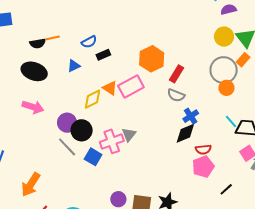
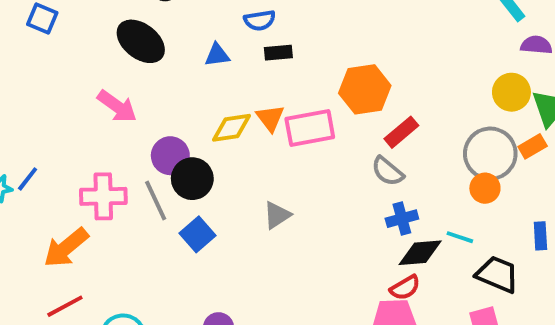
cyan line: (231, 122) -> (460, 237), moved, turned -48
black diamond: (185, 133) -> (420, 253), moved
pink cross: (112, 141) -> (103, 196), moved
red semicircle: (203, 149) -> (405, 288), turned -42

